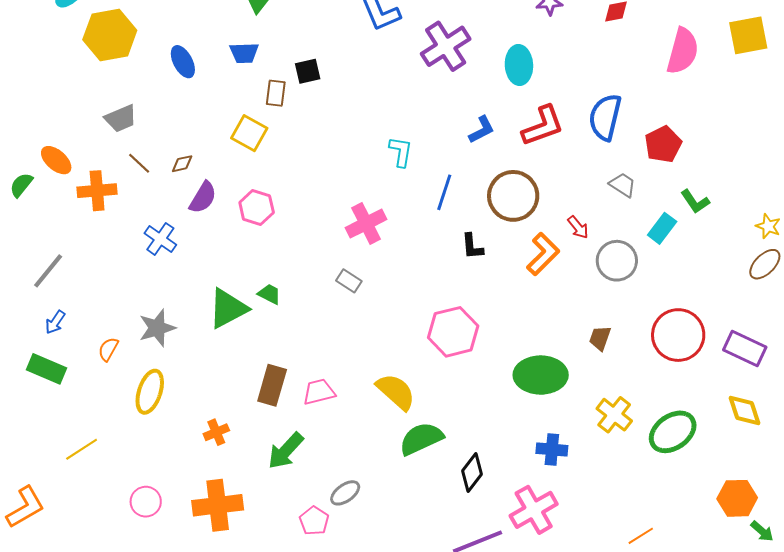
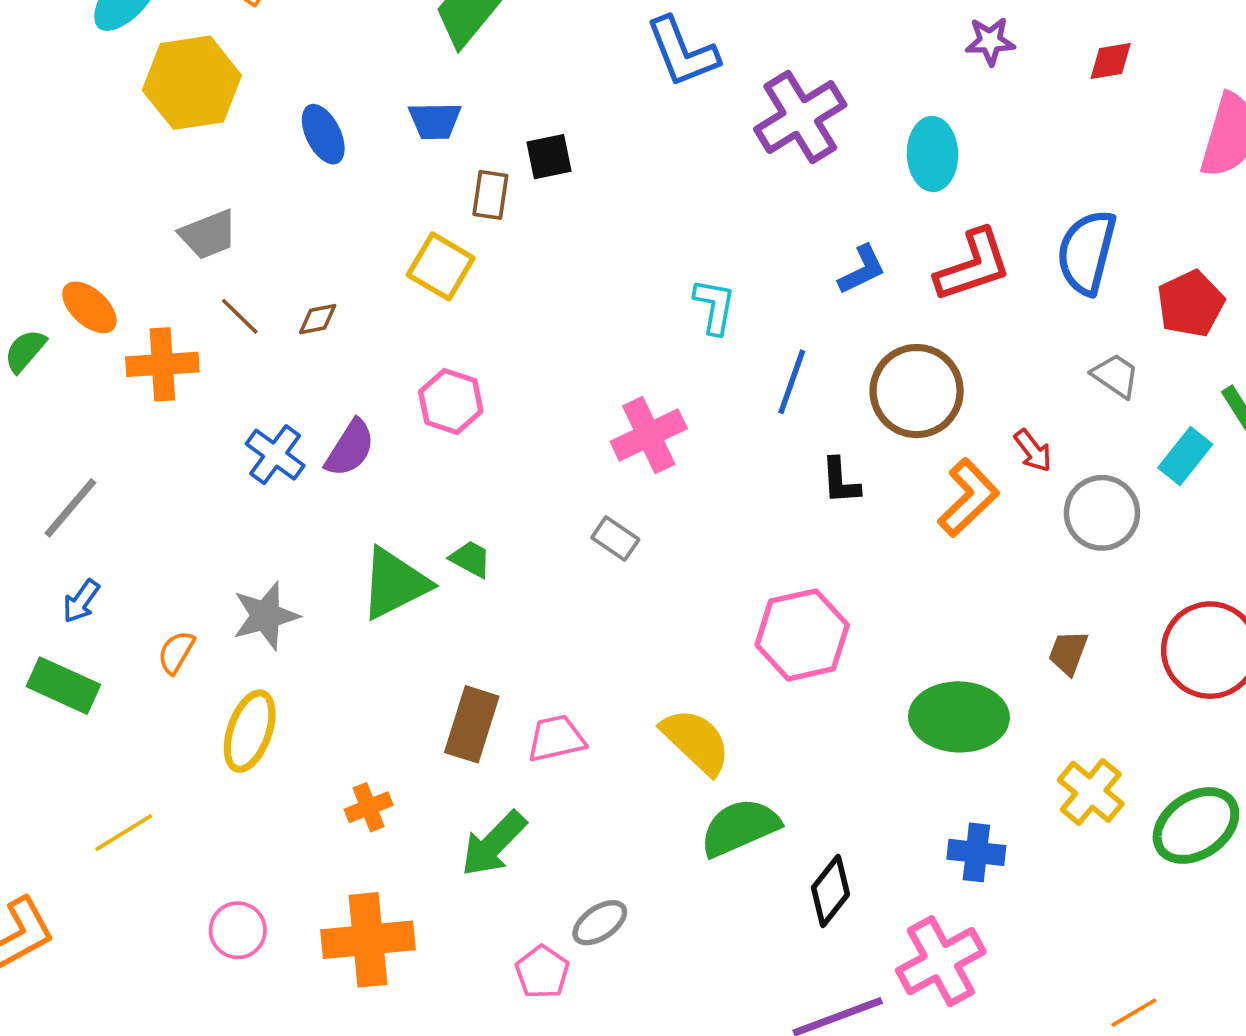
purple semicircle: (203, 198) -> (350, 448), moved

